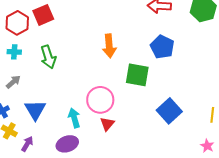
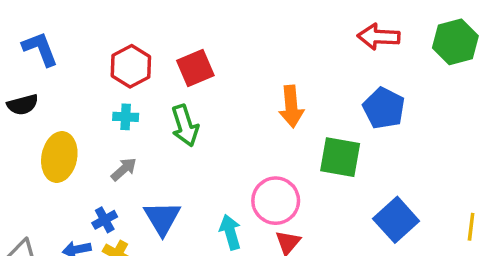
red square: (43, 15) -> (195, 68), moved

